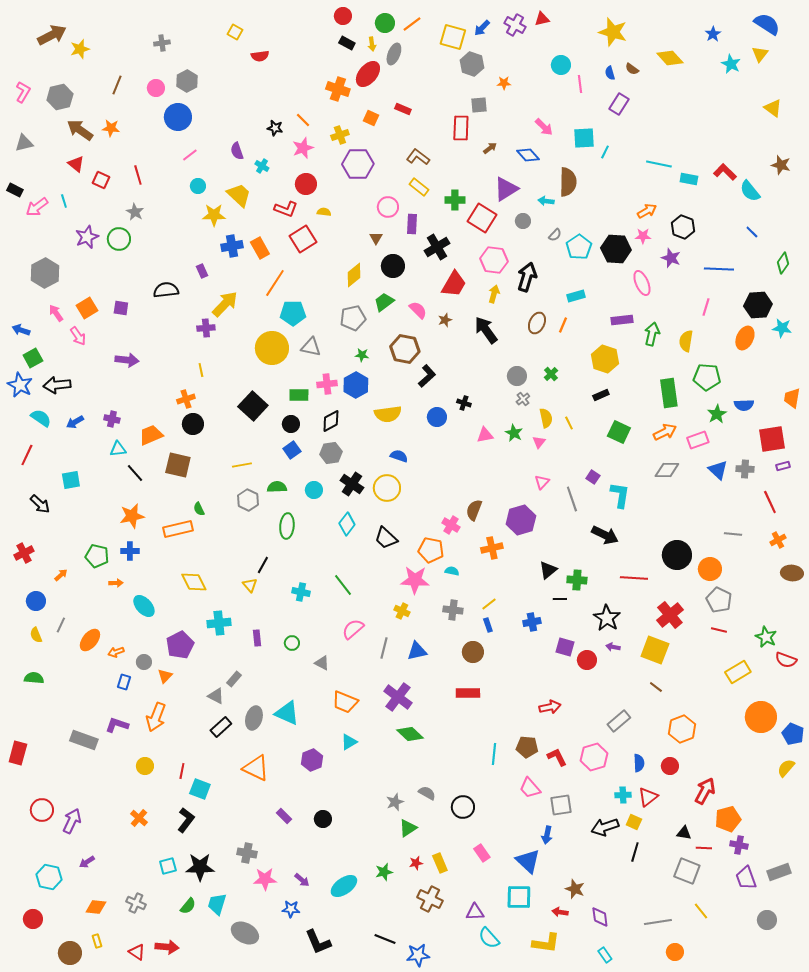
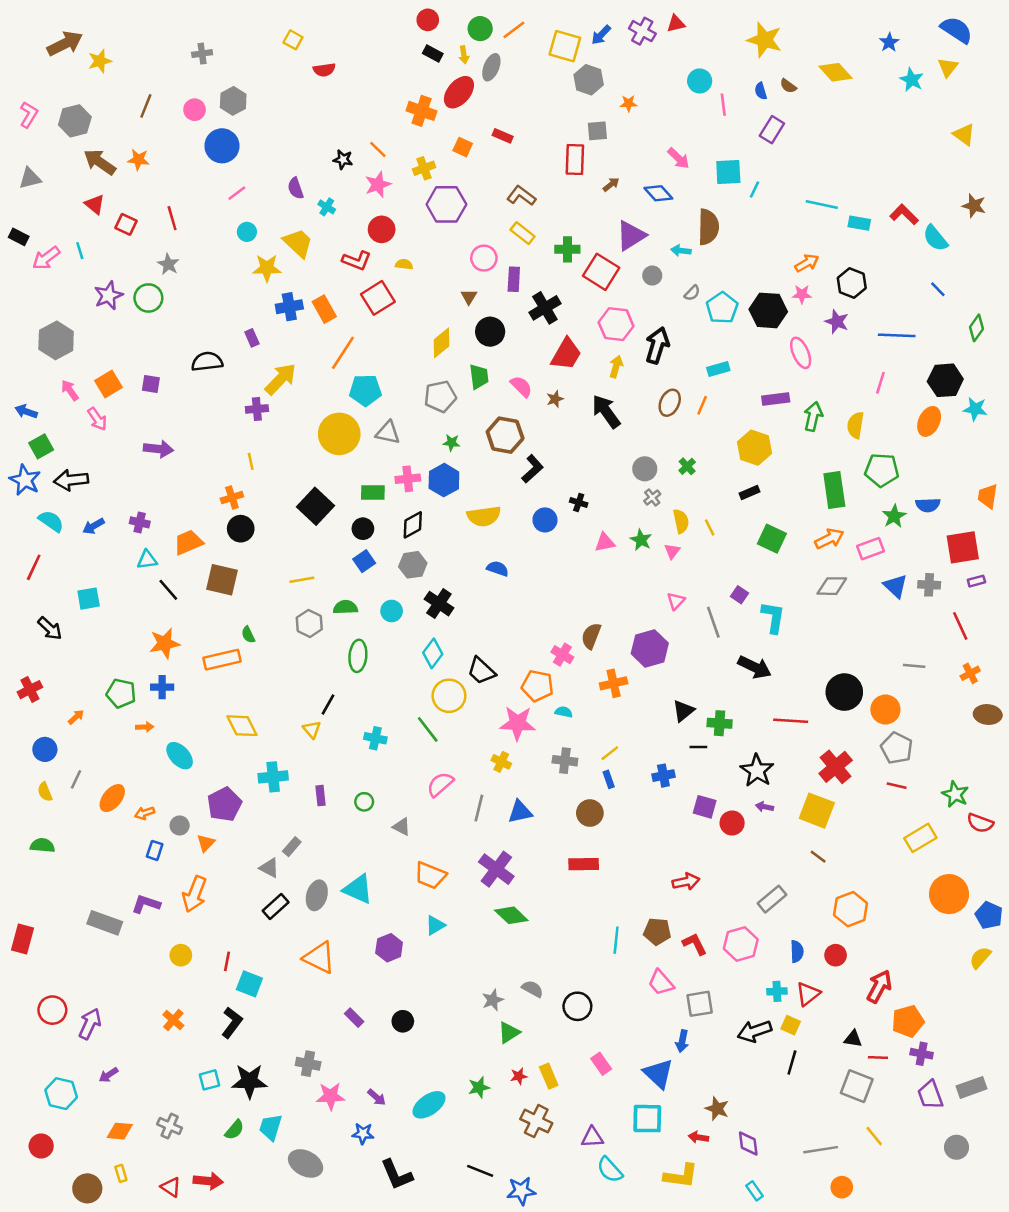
green trapezoid: (384, 302) -> (479, 377), turned 120
yellow circle: (387, 488) -> (449, 696), moved

